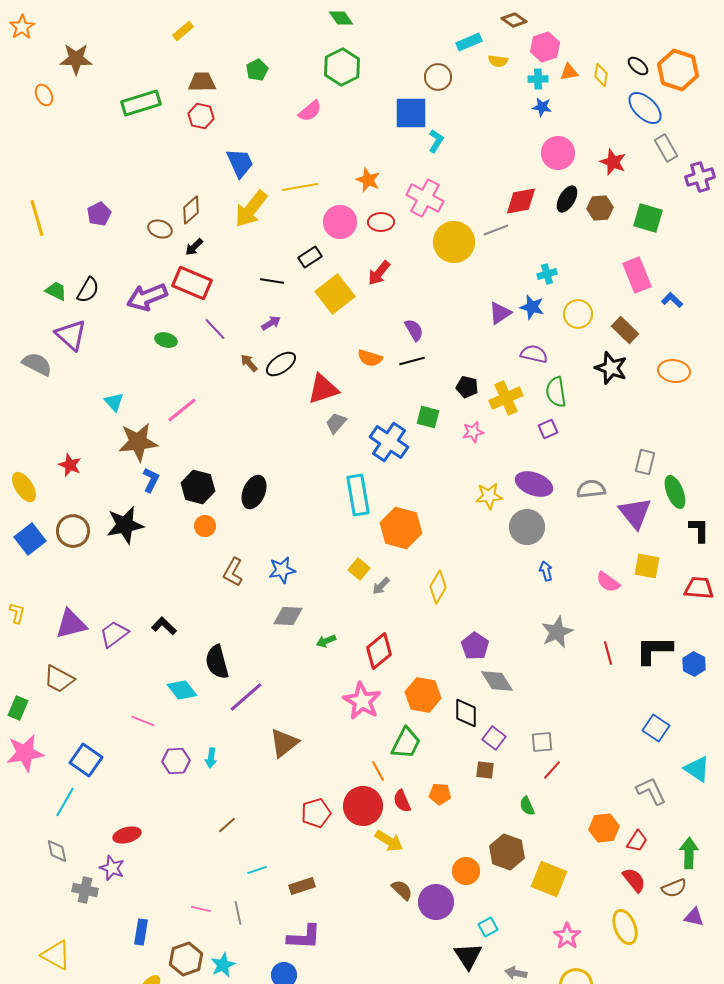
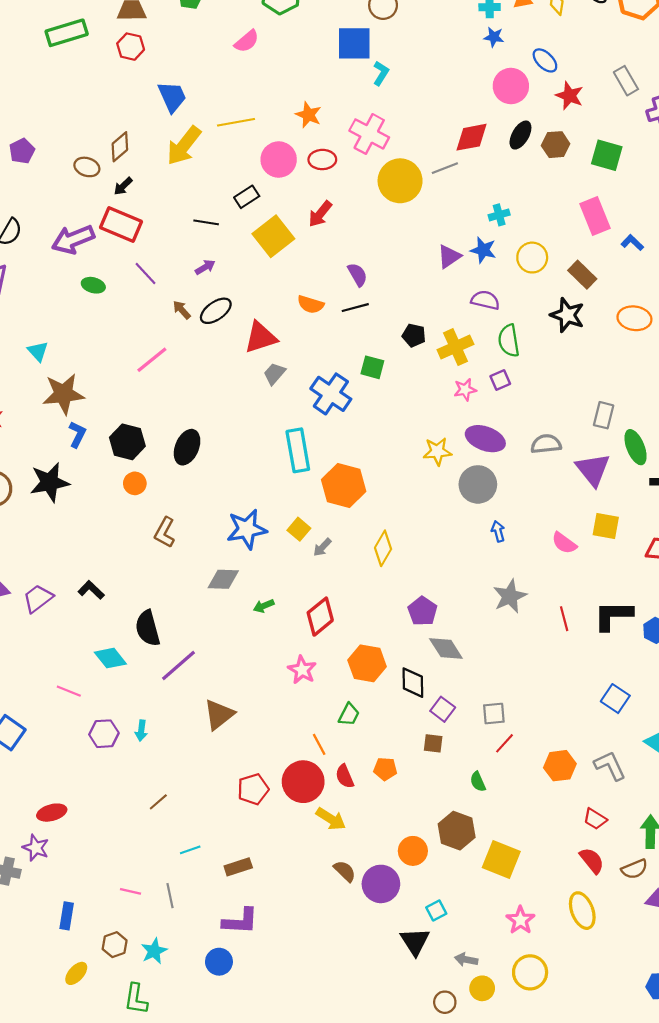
blue ellipse: (645, 108) -> (545, 60), moved, size x0.7
pink line: (182, 410) -> (152, 360), moved
pink star: (473, 432) -> (465, 390), moved
blue star: (282, 570) -> (247, 529), moved, size x1.4
pink star: (362, 701) -> (302, 670), size x0.7
green trapezoid: (406, 743) -> (349, 715), size x0.7
orange hexagon: (604, 828) -> (560, 766), moved
red trapezoid: (637, 841) -> (595, 819), turned 90
brown hexagon: (186, 959) -> (115, 945), size x0.7

